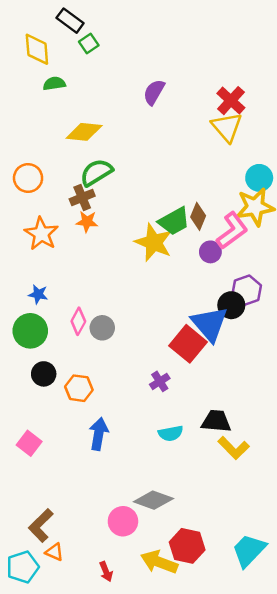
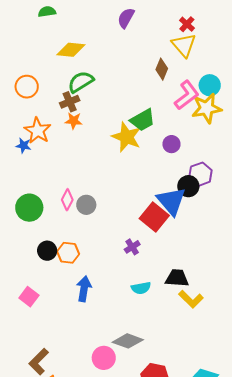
red cross: (231, 101) -> (187, 24), size x0.7
brown diamond: (198, 216) -> (162, 69), moved
pink L-shape: (232, 231) -> (187, 95), moved
blue star: (38, 294) -> (23, 146), moved
black circle: (44, 374) -> (47, 251), moved

